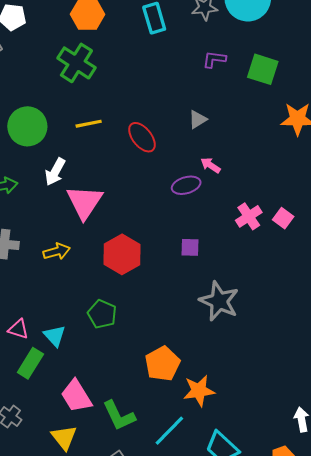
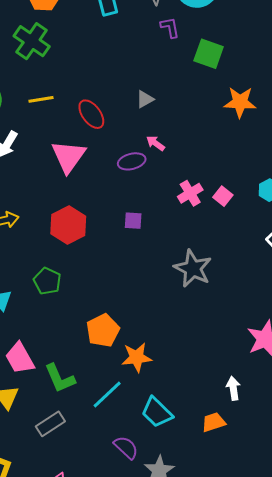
purple L-shape: (214, 59) -> (170, 27), moved, turned 70
pink triangle: (85, 202) -> (69, 156), moved
gray star: (219, 301) -> (193, 269), moved

